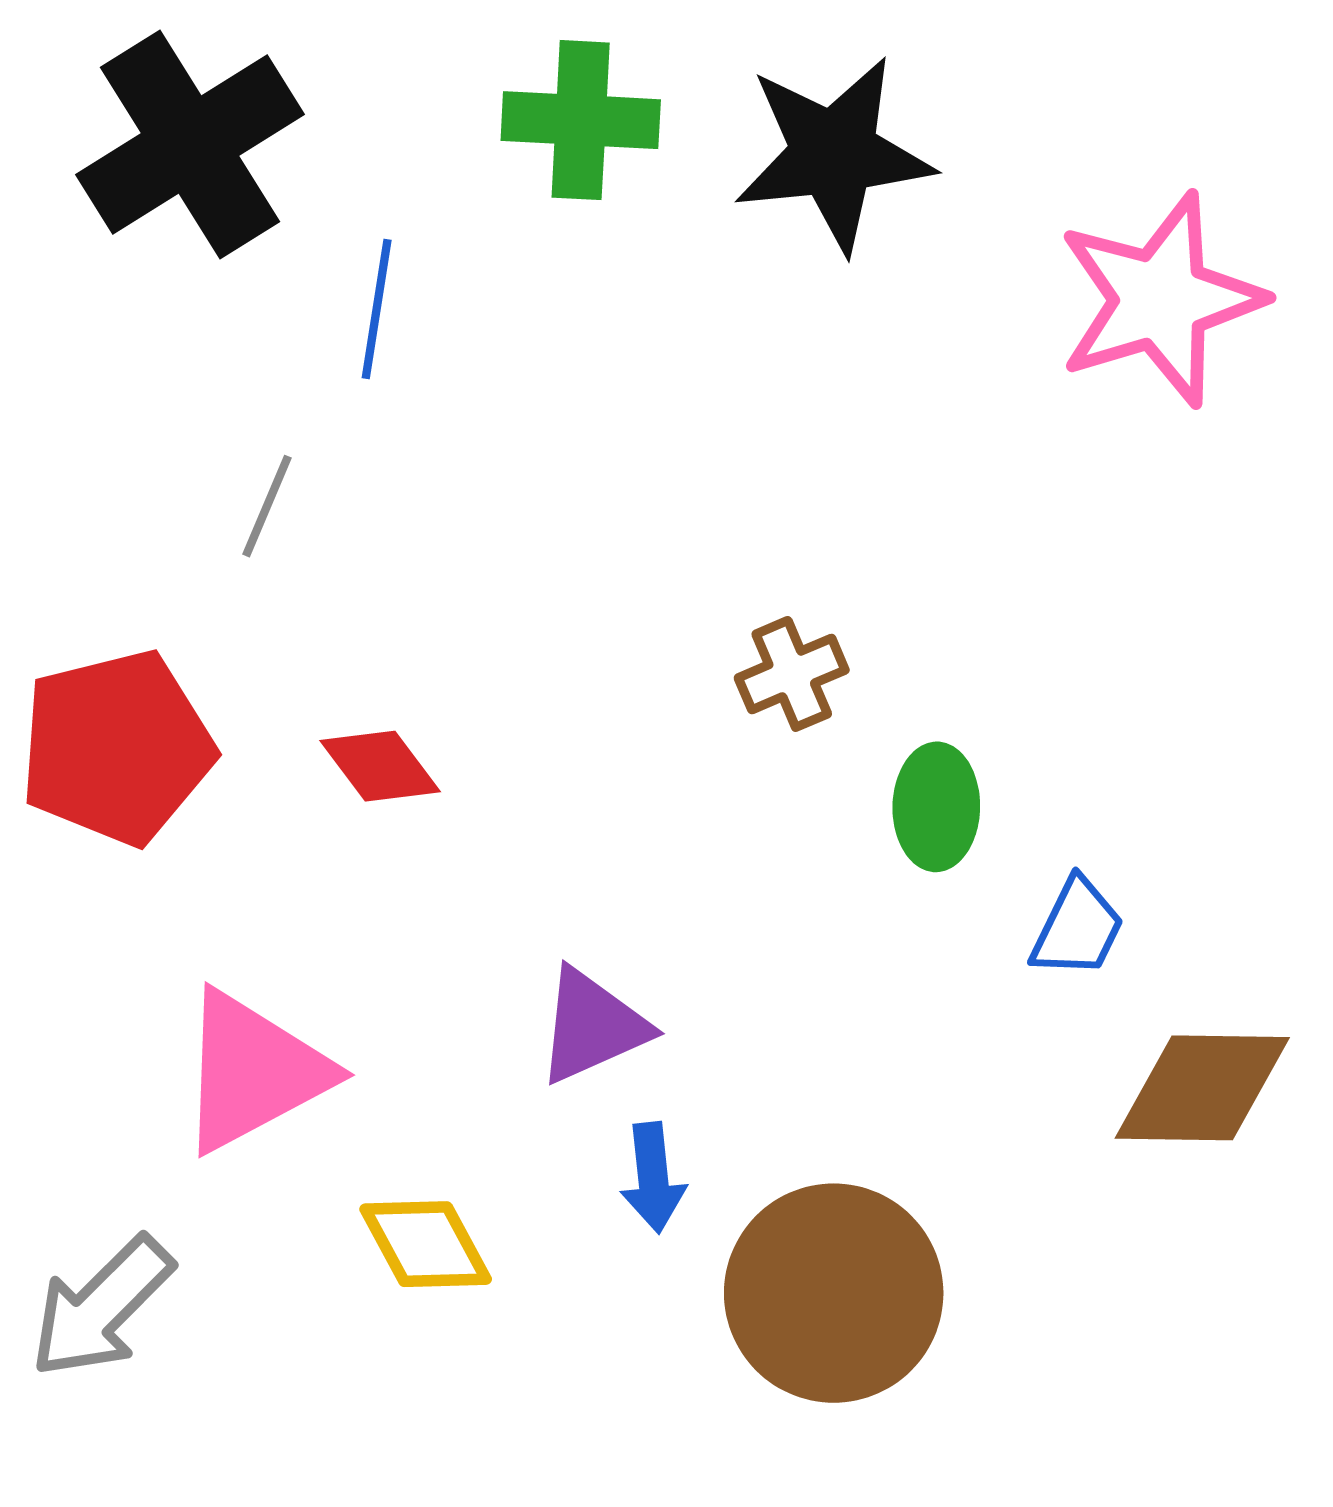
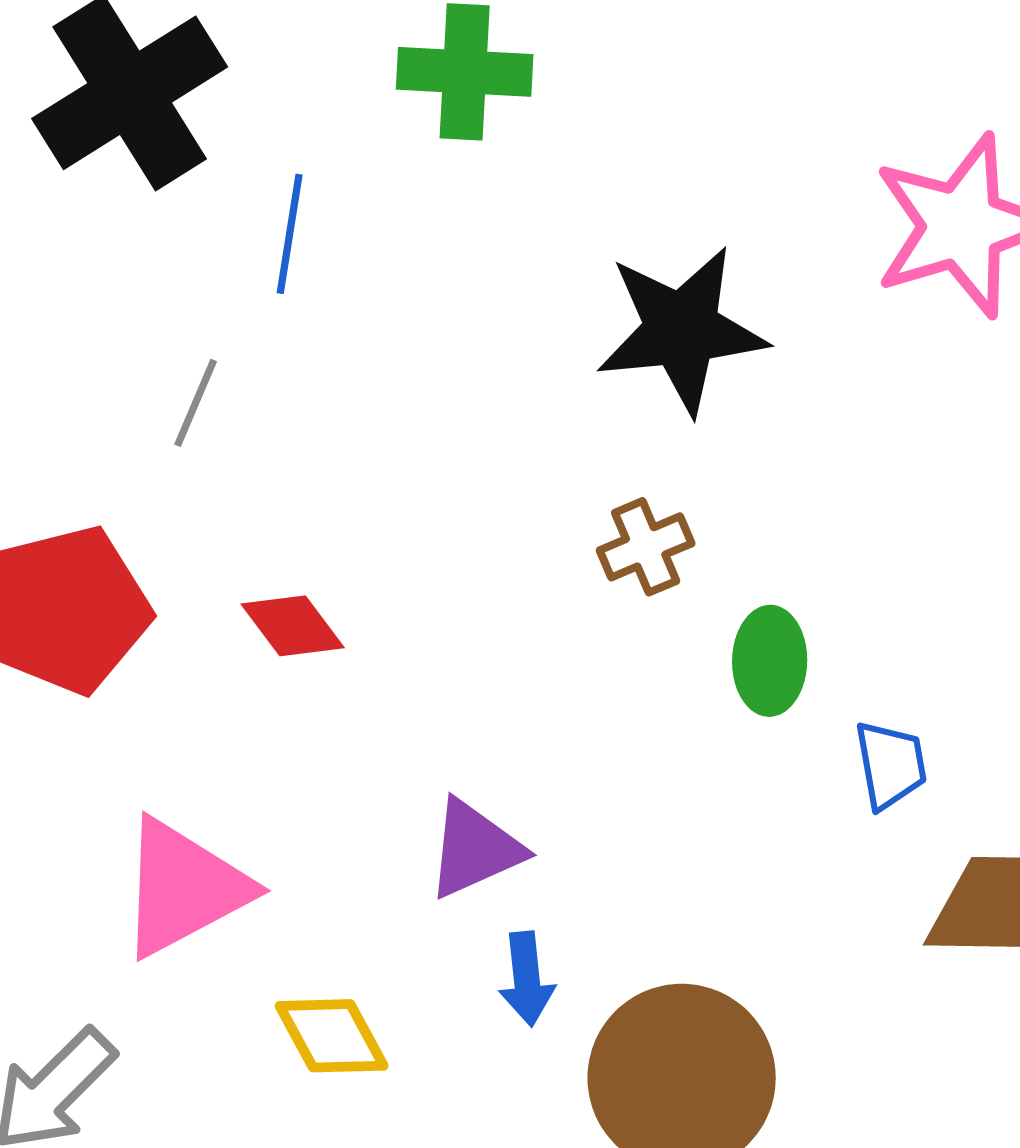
black star: (834, 154) -> (682, 330), moved
blue trapezoid: (1077, 928) -> (891, 765), turned -36

